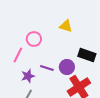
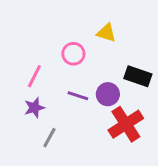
pink circle: (34, 39) -> (73, 54), moved
purple star: (28, 76) -> (34, 108), moved

